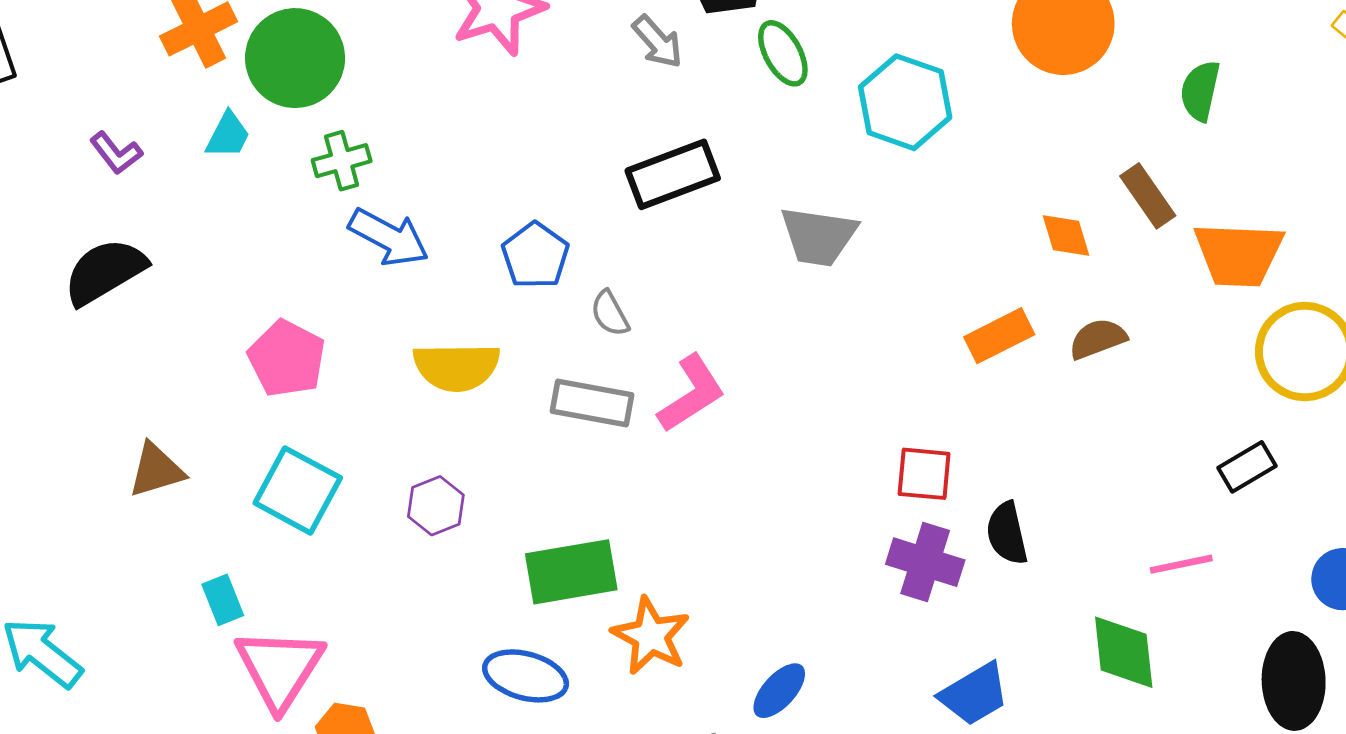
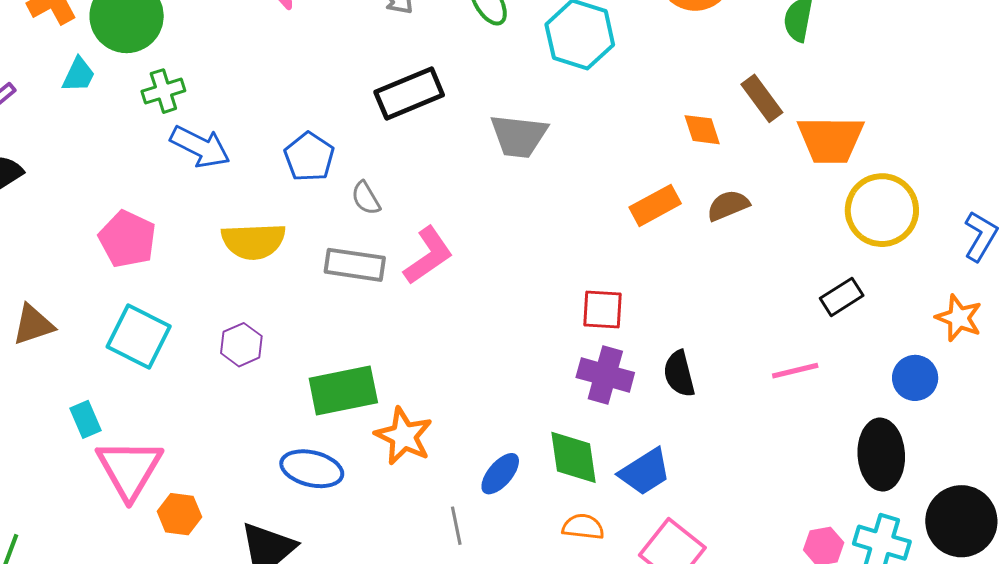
black semicircle: (1007, 533) -> (679, 374), moved
green diamond: (1124, 652) -> (574, 457), moved

